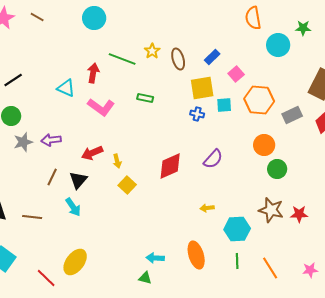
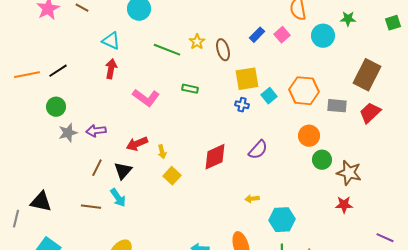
blue rectangle: (212, 57) -> (257, 35), moved
red arrow: (93, 73) -> (111, 69), moved
pink square: (236, 74) -> (282, 35), moved
cyan triangle: (66, 88) -> (111, 41), moved
cyan square: (224, 105) -> (269, 96), turned -35
gray rectangle: (292, 115) -> (337, 106), turned 30
brown star: (271, 210) -> (349, 173), moved
brown line: (32, 217) -> (91, 207), moved

